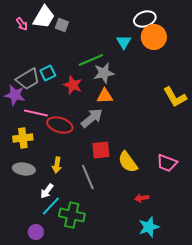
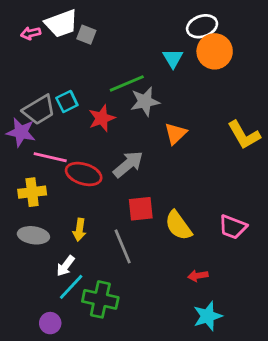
white trapezoid: (44, 17) -> (61, 23), turned 40
pink arrow: (22, 24) -> (31, 33), turned 112
red star: (73, 85) -> (102, 118), turned 30
orange triangle: (105, 96) -> (176, 134), moved, turned -42

